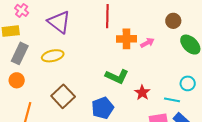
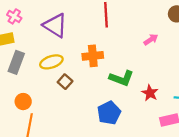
orange cross: (126, 39) -> (93, 56), moved
orange circle: (17, 80) -> (23, 102), moved
brown square: (63, 96) -> (65, 82), moved, size x0.6

